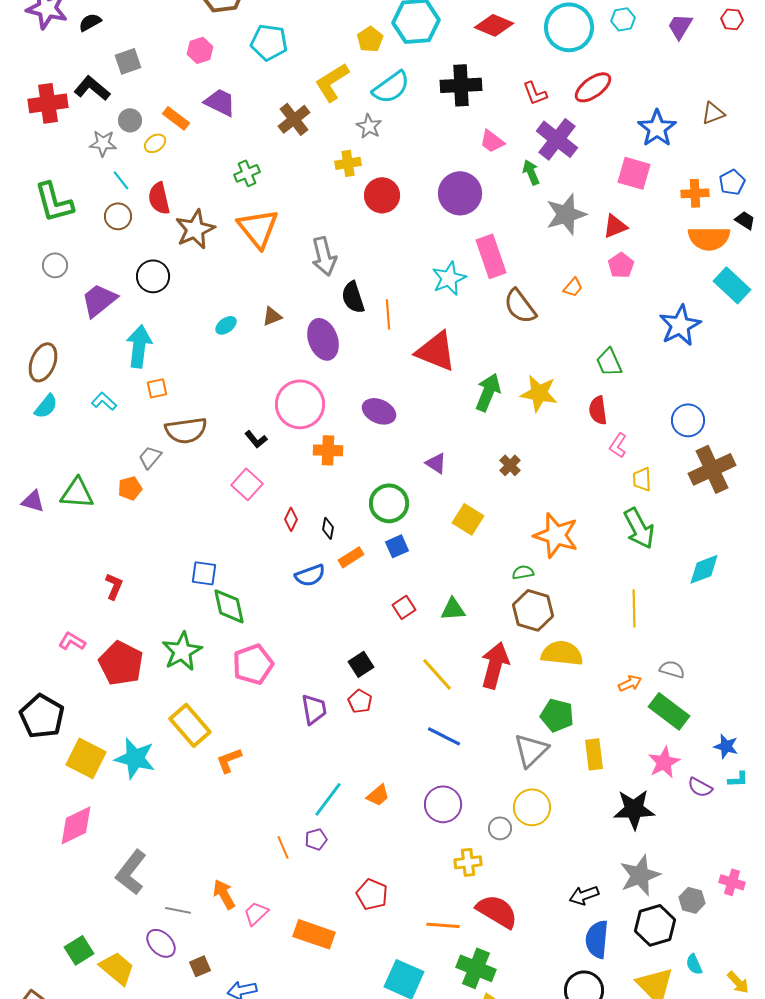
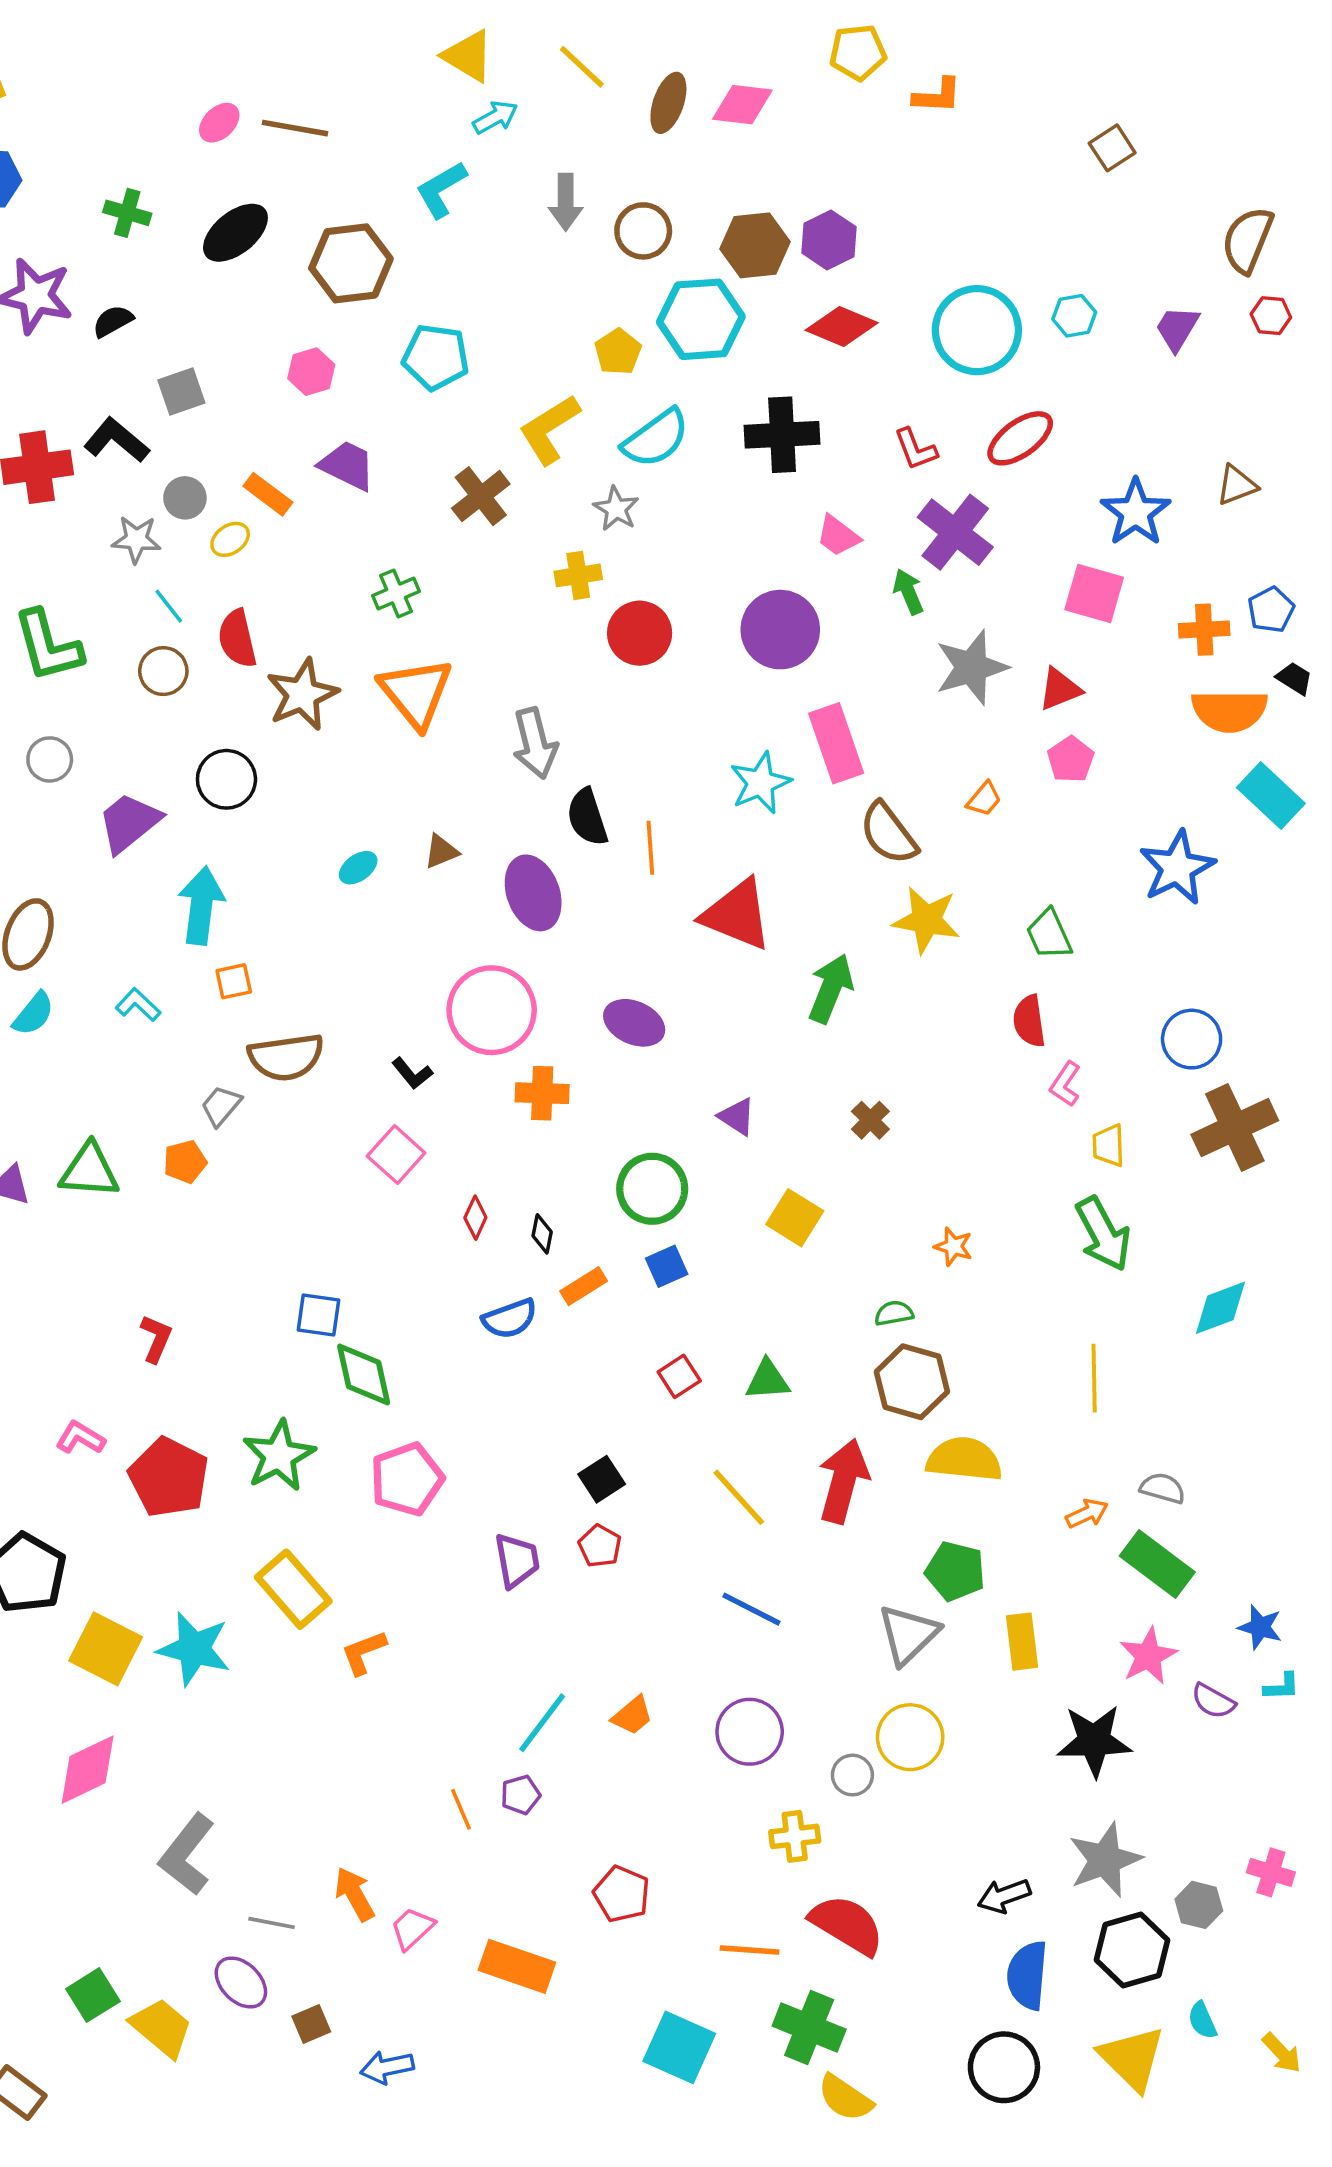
yellow star: (539, 393) -> (926, 920), moved
orange star: (556, 535) -> (953, 1247), size x0.5

